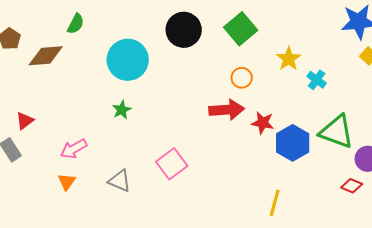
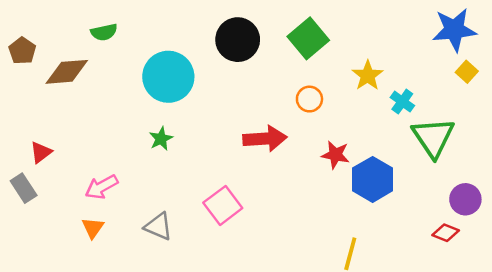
green semicircle: (76, 24) -> (104, 32), turned 50
red arrow: (227, 110) -> (265, 139), moved
green triangle: (337, 132) -> (433, 137), moved, turned 36

